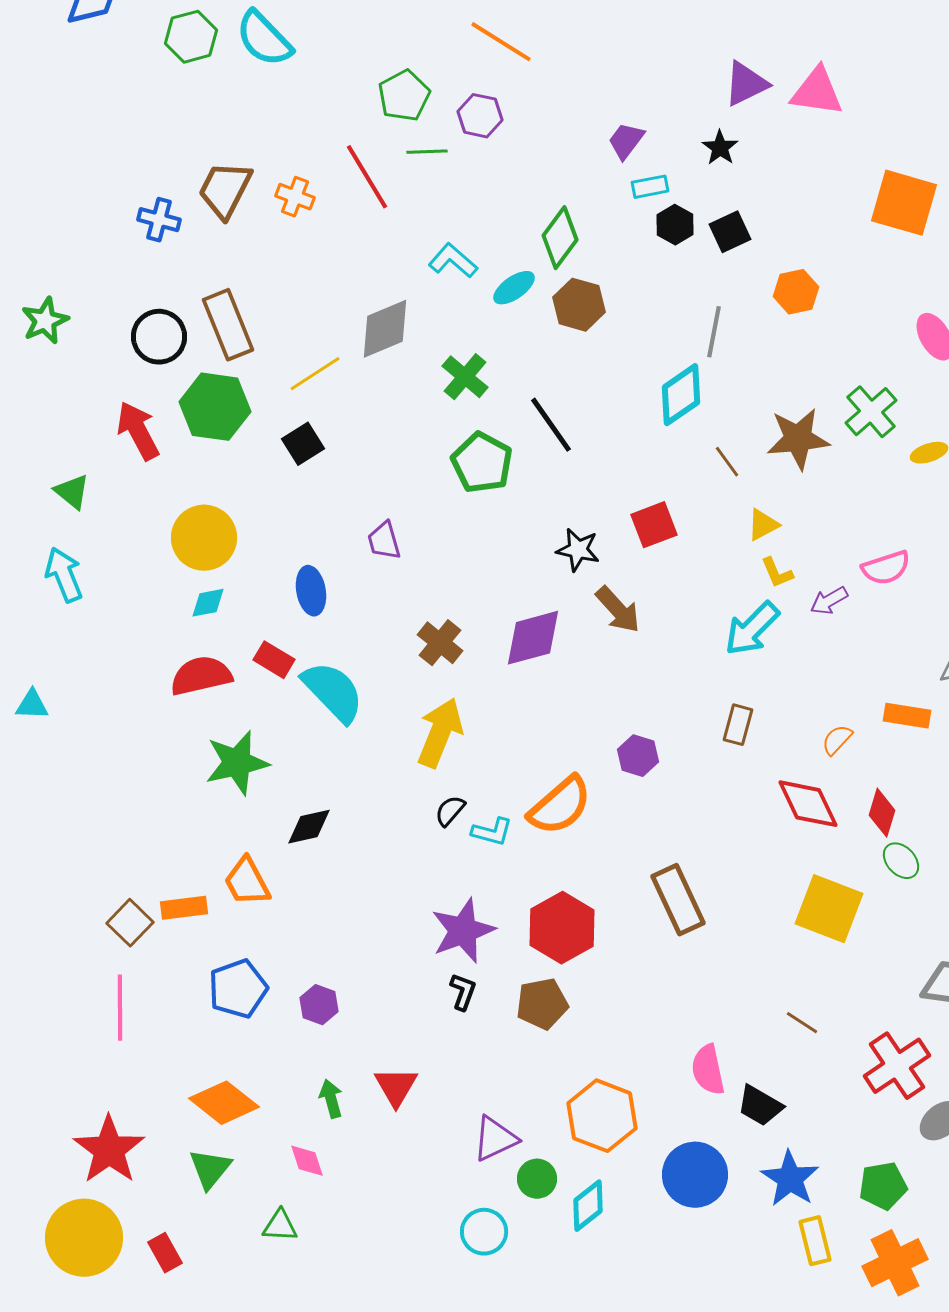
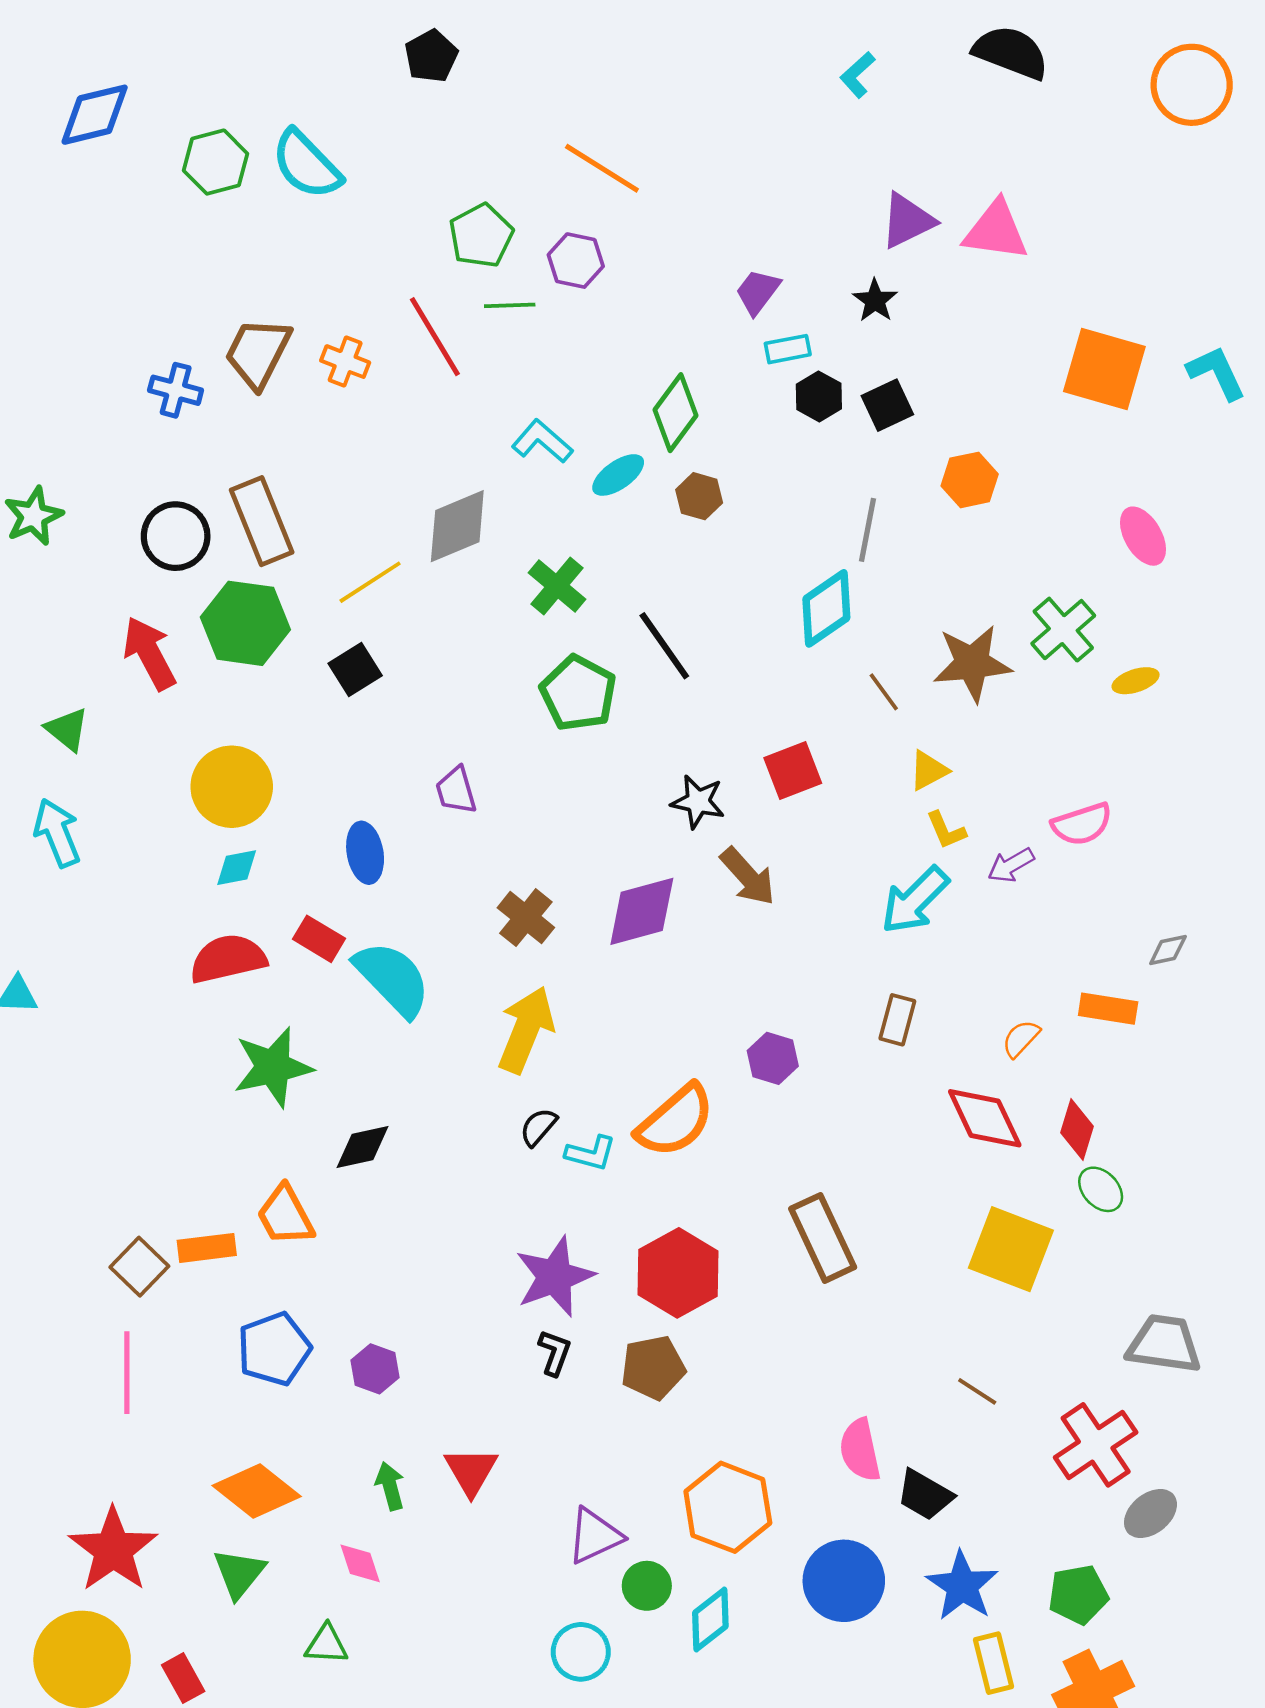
brown hexagon: (579, 305) -> (699, 496), size x0.7

